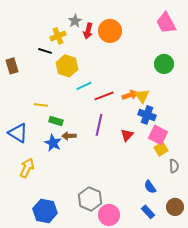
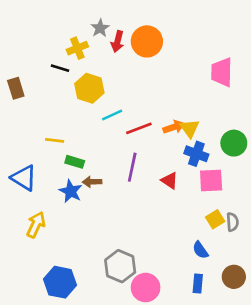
pink trapezoid: (166, 23) -> (222, 72), moved, turned 30
green circle: (164, 64) -> (234, 143), moved
red triangle: (127, 135) -> (170, 181), turned -40
pink square: (158, 135) -> (211, 181), turned -30
yellow square: (161, 149) -> (215, 219), moved
blue rectangle: (148, 212) -> (198, 284), turned 48

